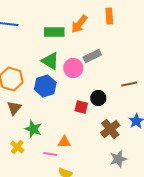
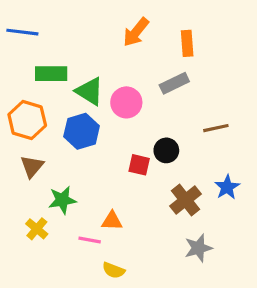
orange rectangle: (109, 16) -> (187, 43), moved
green rectangle: (54, 32) -> (51, 74), moved
gray rectangle: (92, 56) -> (174, 83), moved
green star: (33, 129) -> (62, 200), turned -30

